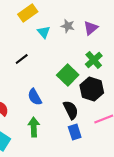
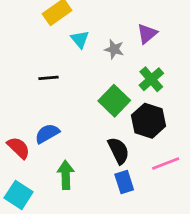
gray star: (68, 26) -> (114, 49), moved
black line: (22, 59) -> (49, 78), turned 32
blue semicircle: (35, 97) -> (47, 134), moved, turned 90

